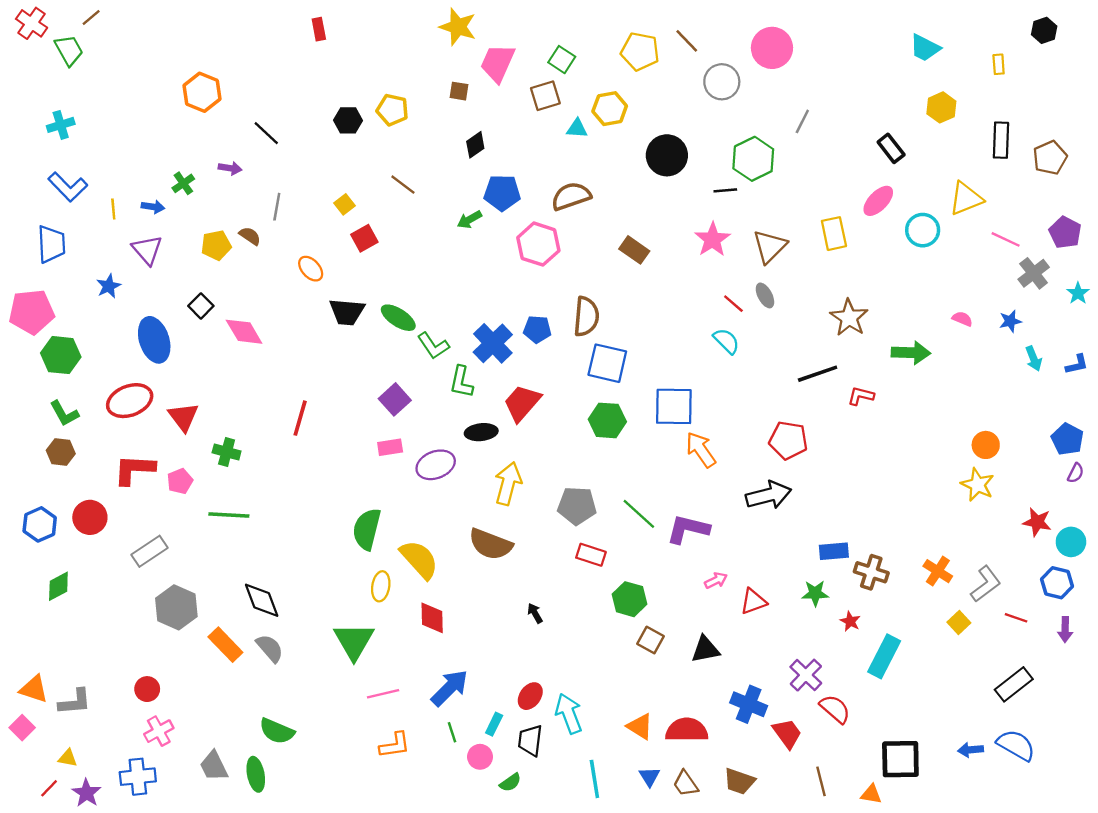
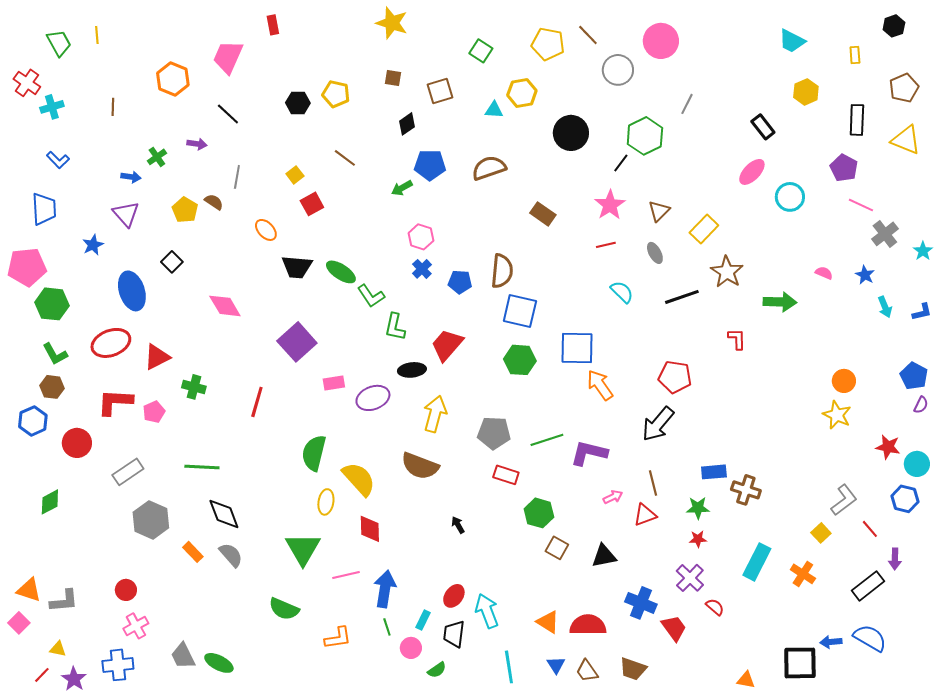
brown line: (91, 18) -> (113, 107), moved, turned -48
red cross: (32, 23) -> (27, 83), moved
pink trapezoid: (498, 63) -> (228, 57), moved
brown square: (545, 96) -> (440, 91), moved
brown pentagon: (1050, 158) -> (904, 88), moved
blue L-shape: (68, 187) -> (58, 160), size x0.7
black line: (725, 190) -> (621, 163), turned -48
yellow triangle: (966, 199) -> (906, 140), moved, turned 44
yellow line: (113, 209) -> (97, 35), moved
purple pentagon: (1065, 232) -> (844, 168), moved
yellow rectangle: (834, 234) -> (704, 229), moved, turned 56
pink hexagon: (538, 244) -> (421, 237), moved, size x0.7
yellow pentagon: (216, 245) -> (185, 210), turned -30
brown triangle: (770, 246) -> (659, 211), size x0.7
red line: (733, 304) -> (606, 245), moved, turned -54
blue star: (1010, 321) -> (865, 275), turned -30
pink diamond: (244, 332) -> (225, 306), moved
blue cross: (493, 343) -> (422, 269), moved, size x0.6
black line: (818, 374) -> (682, 297), moved
red L-shape: (861, 396) -> (737, 339), turned 75
purple square: (395, 399) -> (297, 342), moved, size x1.4
red triangle: (183, 417) -> (157, 357), turned 40
red line: (300, 418) -> (257, 402), moved
black arrow: (768, 495) -> (658, 424), turned 144
green line: (639, 514) -> (547, 440), turned -60
green line: (229, 515) -> (202, 467), moved
blue hexagon: (40, 524) -> (33, 421), moved
orange cross: (938, 571) -> (803, 574), moved
red line: (1016, 618) -> (870, 529), turned 30
red star: (850, 621) -> (698, 539), moved, turned -30
purple arrow: (1065, 629) -> (895, 559), moved
orange rectangle: (225, 645) -> (193, 552), size x0.7
blue arrow: (450, 688) -> (385, 589), turned -36
pink line: (383, 694) -> (346, 575), moved
red semicircle: (835, 709) -> (715, 607), size x0.7
green semicircle: (277, 731) -> (284, 609), moved
black square: (900, 759) -> (800, 663), moved
green ellipse: (256, 774) -> (219, 663), turned -52
brown line: (821, 781) -> (653, 483), moved

